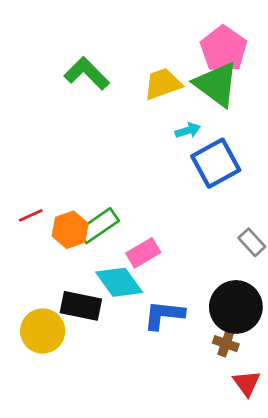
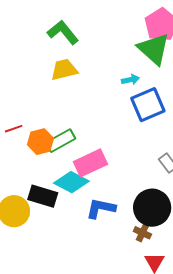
yellow trapezoid: (163, 84) -> (64, 70), moved
pink rectangle: (143, 253) -> (90, 163), size x1.4
cyan diamond: (119, 282) -> (71, 182), turned -32

